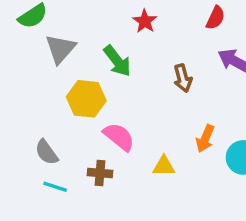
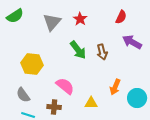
gray triangle: (60, 49) -> (52, 22), moved
green arrow: (117, 61) -> (78, 50), moved
yellow hexagon: (86, 99) -> (32, 64), moved

